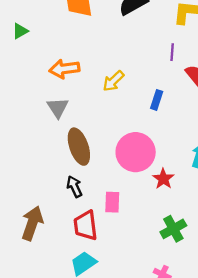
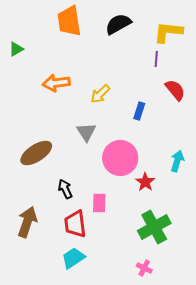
purple line: (172, 52) -> (156, 59), moved
gray triangle: (58, 108) -> (86, 132), moved
brown ellipse: (79, 147) -> (36, 153), moved, turned 76
green cross: (173, 229) -> (154, 227), size x1.4

